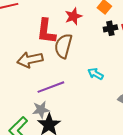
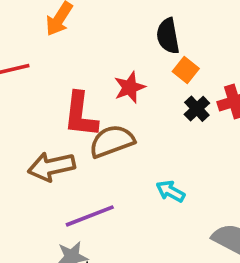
black cross: (110, 28) -> (197, 109), turned -32
brown semicircle: (63, 46) -> (112, 141), turned 55

